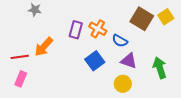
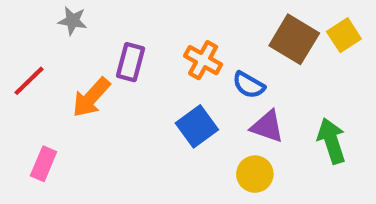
purple rectangle: (76, 30) -> (131, 62), moved
red line: (20, 57) -> (29, 81), moved, turned -36

